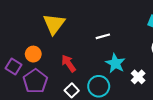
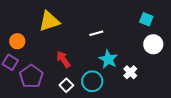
yellow triangle: (54, 24) -> (49, 21), turned 35
orange circle: (33, 54) -> (17, 41), moved

